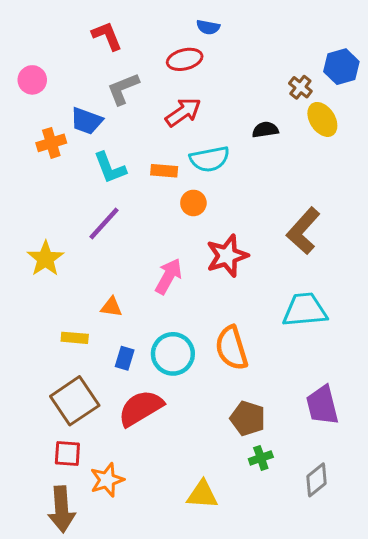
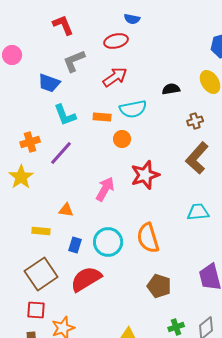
brown cross: (300, 87) -> (195, 121), moved, turned 35
orange cross: (51, 143) -> (30, 142), moved
cyan trapezoid: (305, 310) -> (198, 212), size x0.7
green cross: (261, 458) -> (176, 327), moved

